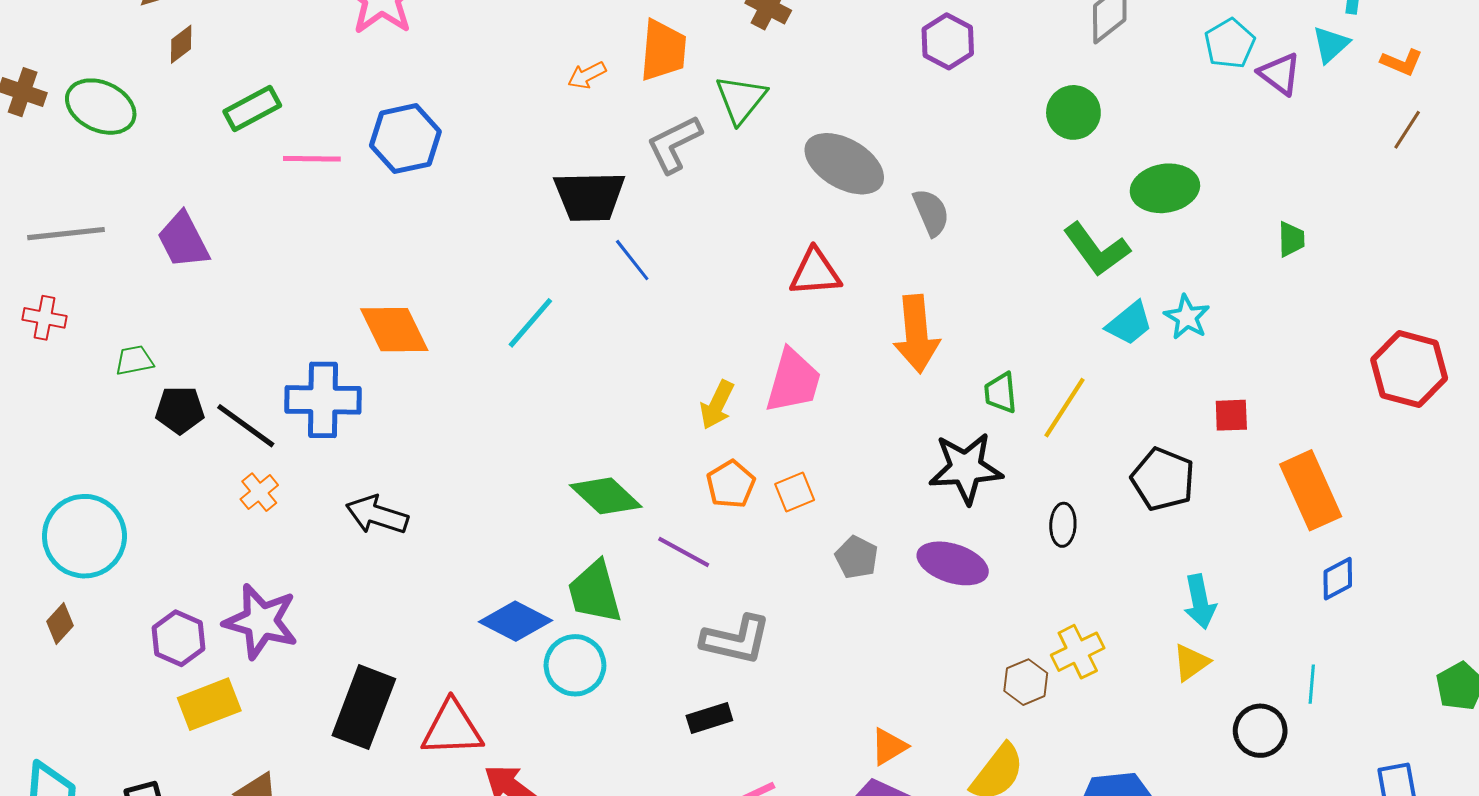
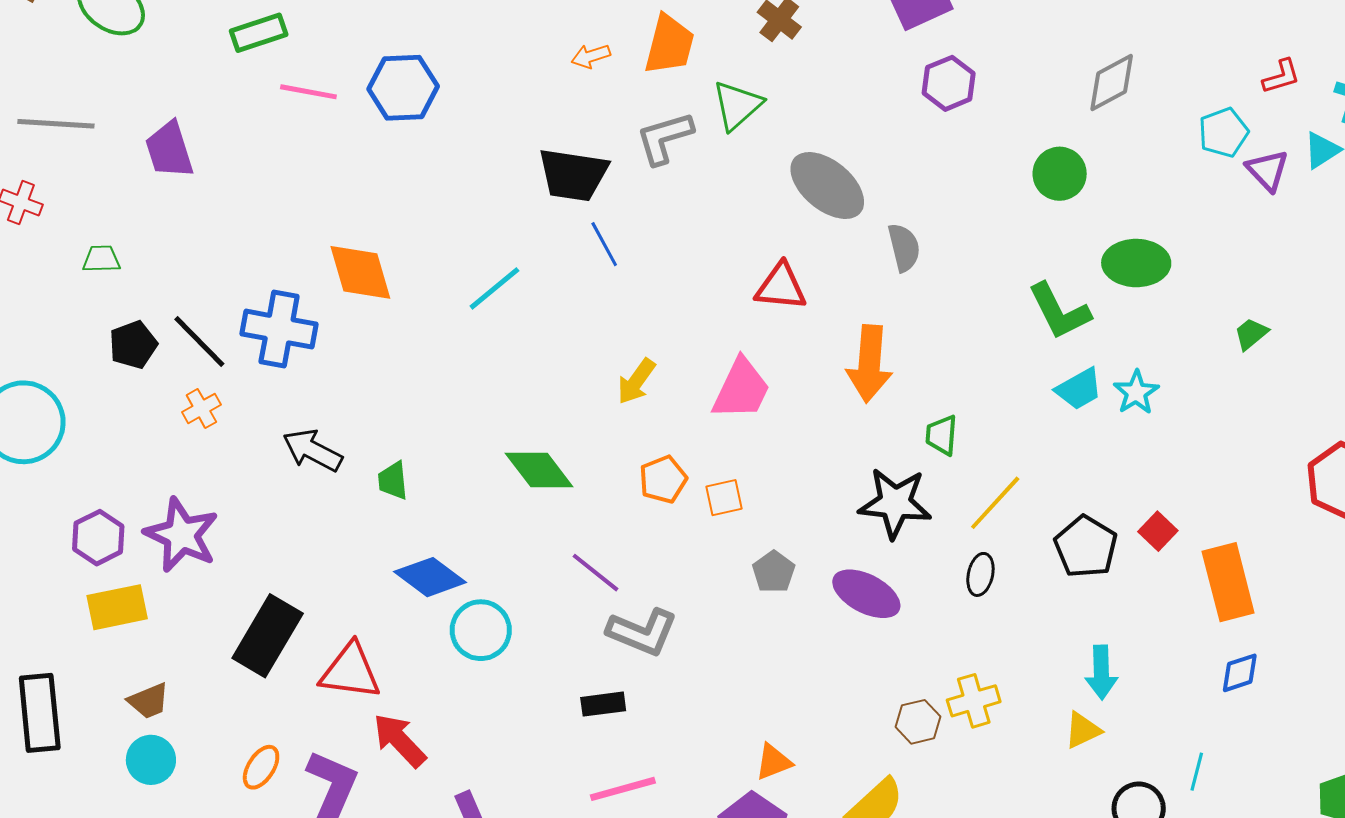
green trapezoid: (1291, 239) -> (1251, 334), turned -138
yellow arrow: (717, 405) -> (636, 381), moved
yellow line: (1065, 408) -> (995, 503), moved
black pentagon: (180, 410) -> (133, 345), moved, turned -30
red square: (1231, 415) -> (1158, 531), moved, turned 36
purple line: (684, 552) -> (596, 573), moved
green trapezoid: (595, 592) -> (393, 481), moved, size x0.6

